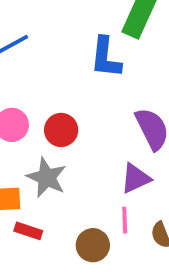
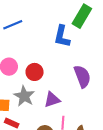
purple triangle: (136, 178) -> (52, 100), moved

